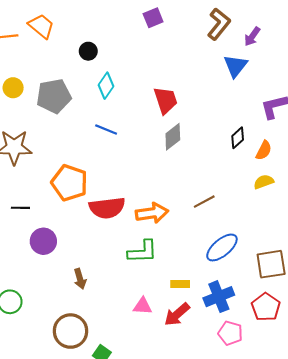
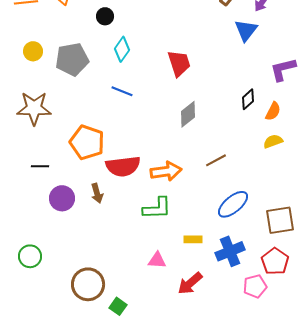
gray diamond: (173, 137) -> (188, 114), moved
brown arrow: (80, 279) -> (97, 193), moved
red arrow: (177, 314) -> (190, 283), moved
pink pentagon: (230, 333) -> (255, 286), moved, turned -30

